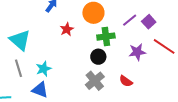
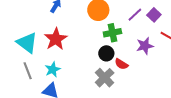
red star: (67, 29) -> (56, 39), moved, size x1.6
red semicircle: (126, 81) -> (121, 64), moved

